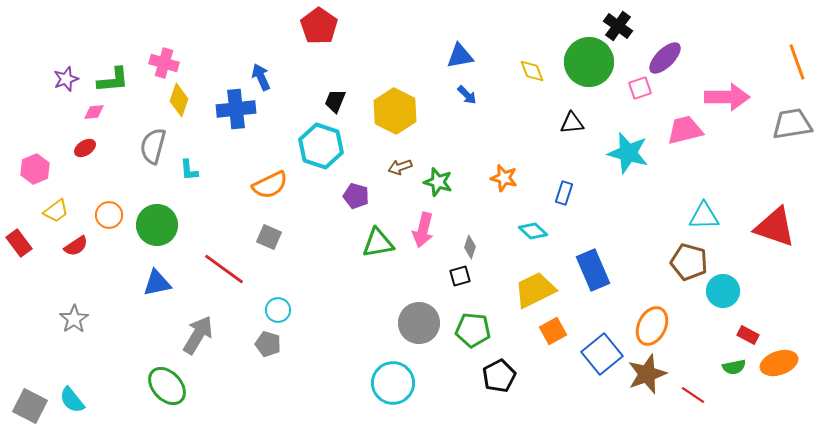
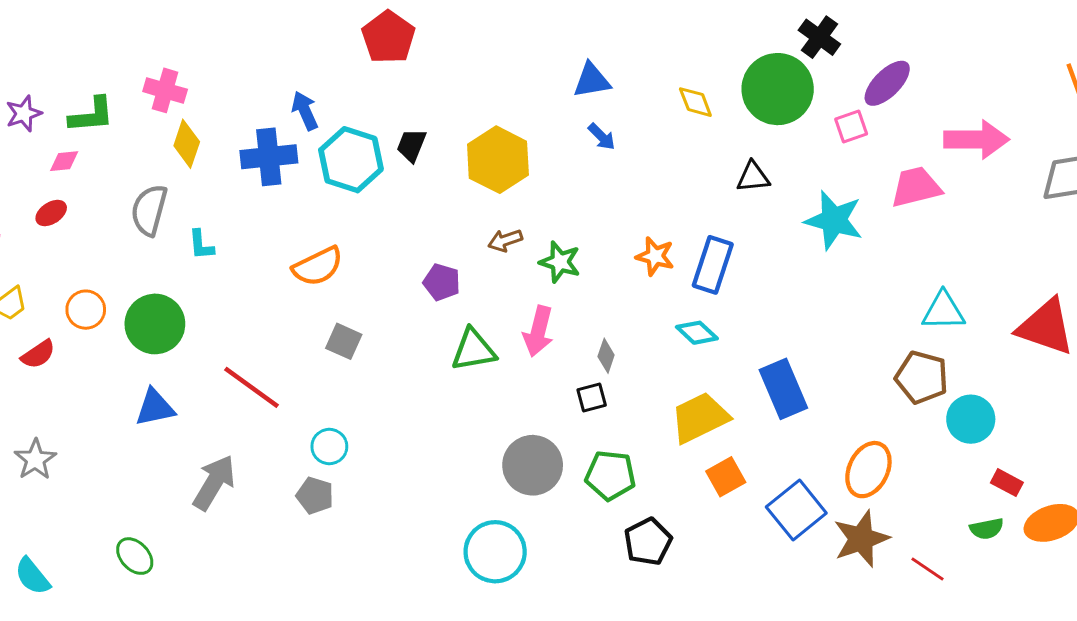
cyan hexagon: (321, 146) -> (351, 160), moved
blue rectangle: (564, 193) -> (713, 265), moved, size x1.6
gray square: (269, 237) -> (344, 341), moved
green ellipse: (167, 386) -> (135, 556), moved, size x0.7

